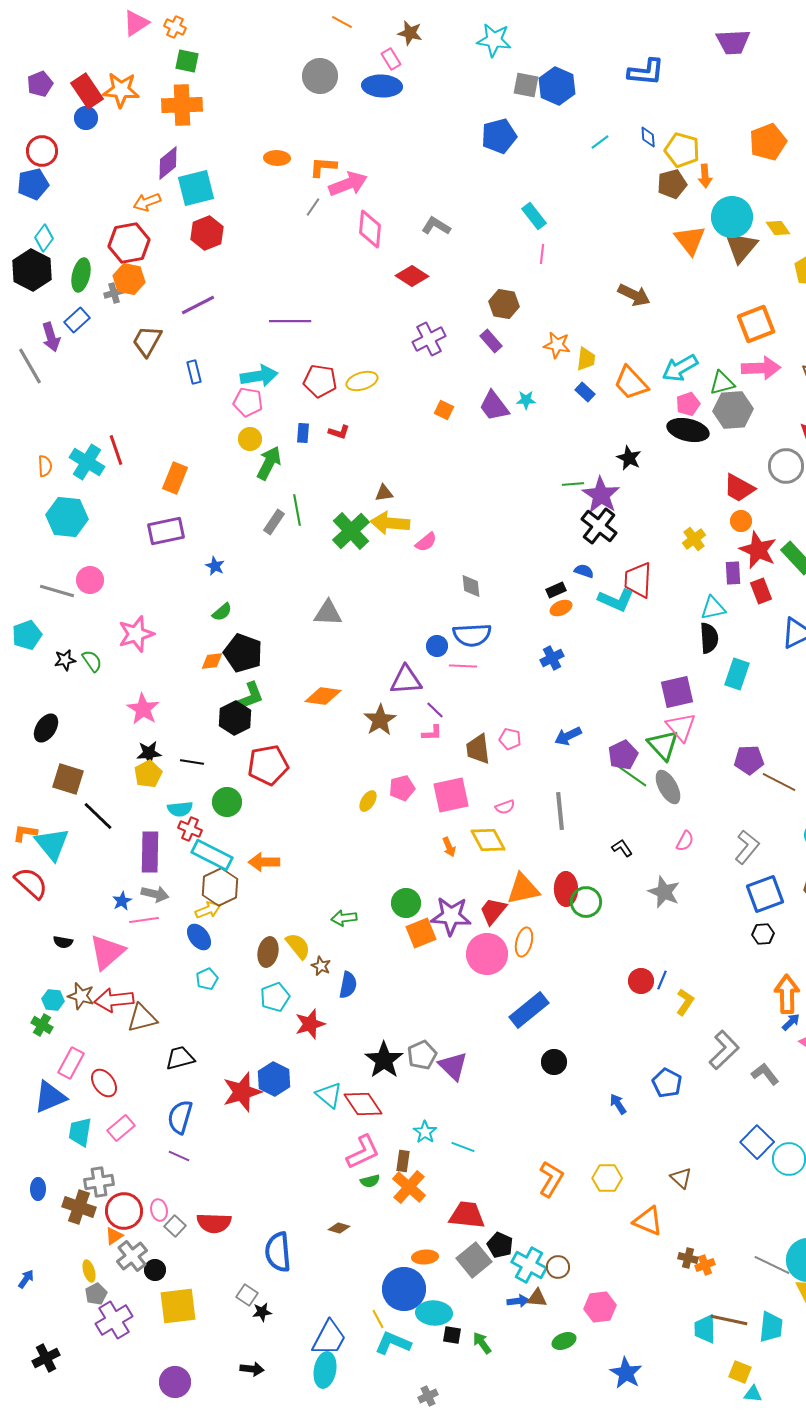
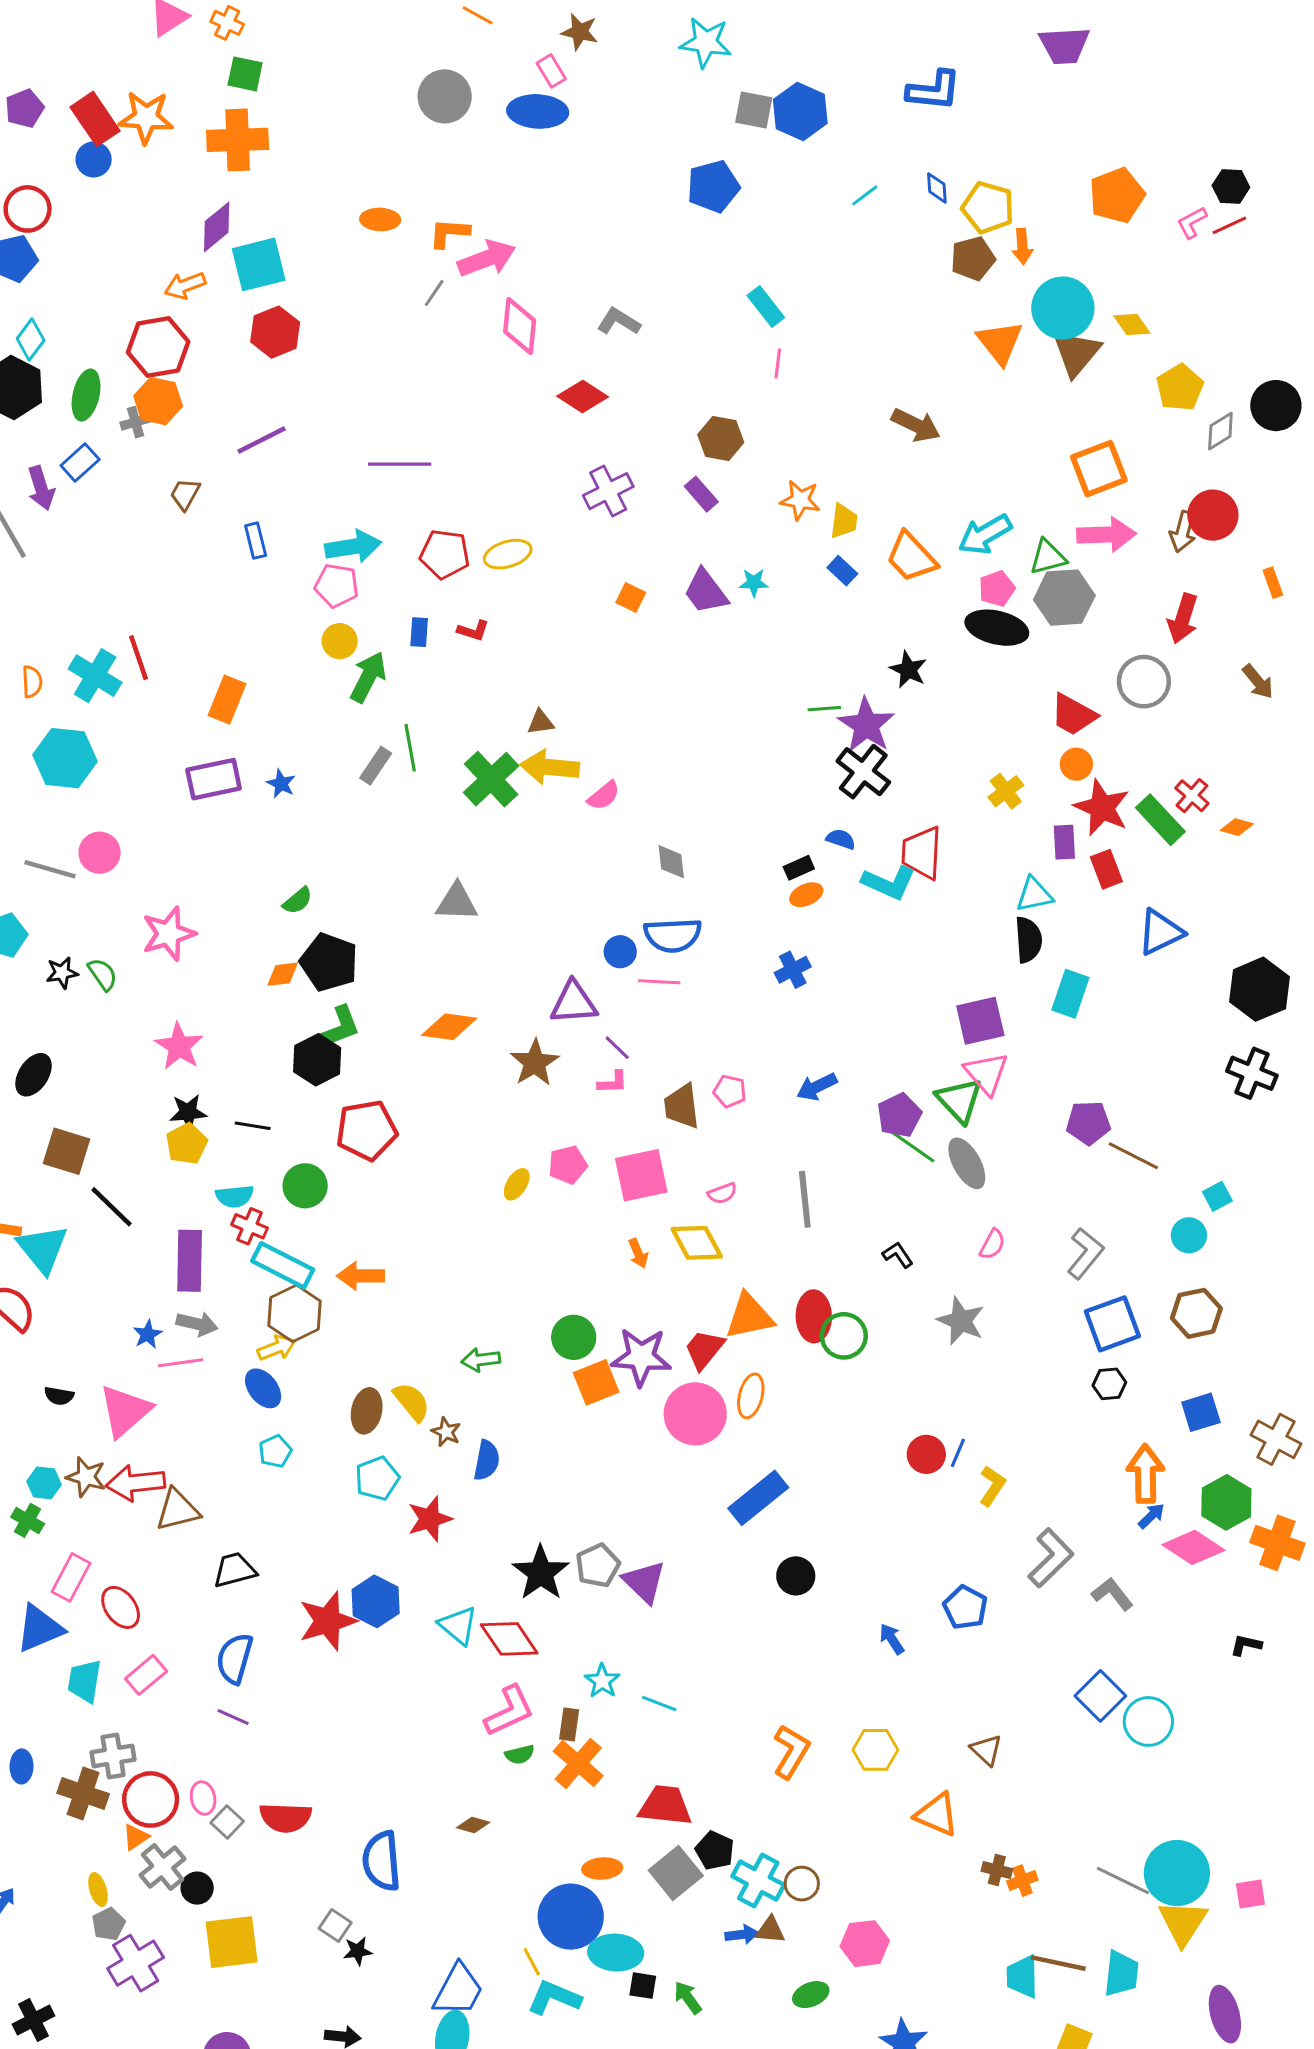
brown trapezoid: (147, 341) -> (185, 494), size x0.7
blue star: (215, 566) -> (281, 784), moved

